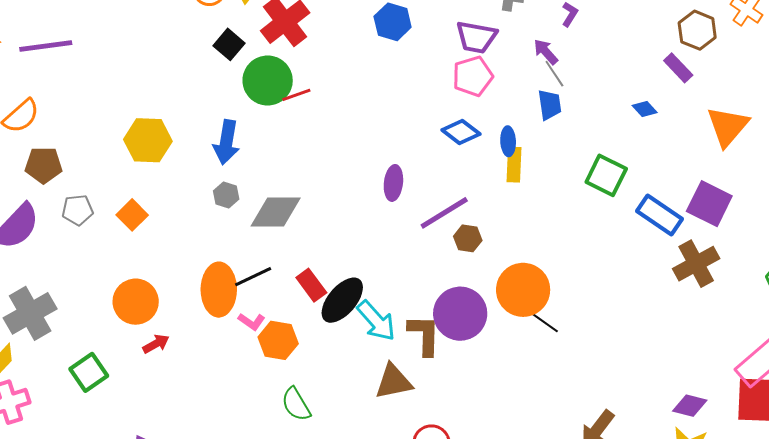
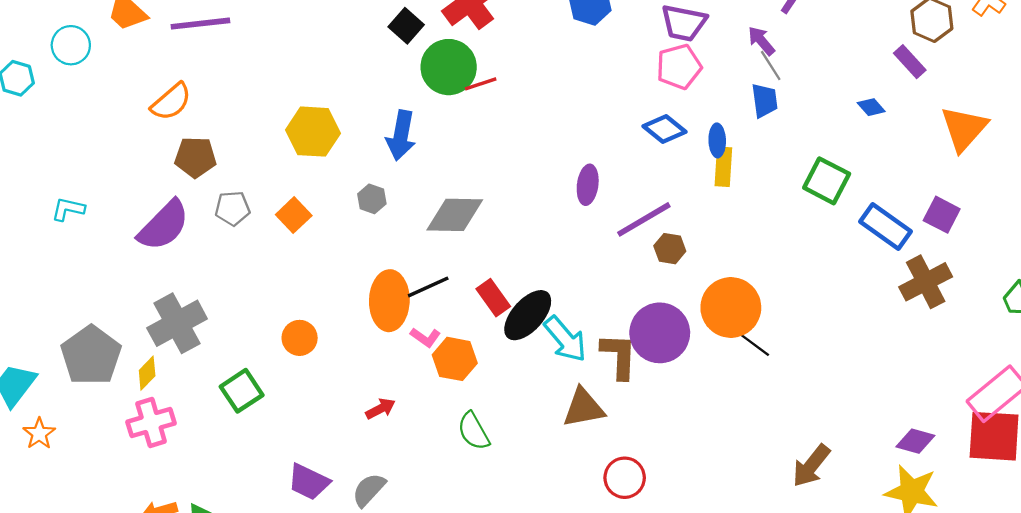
gray hexagon: (226, 195) -> (372, 199), moved
purple square: (709, 204) -> (942, 215), size x0.7
orange circle: (136, 302) -> (300, 338), moved, size x0.7
red arrow: (156, 344) -> (381, 409), moved

